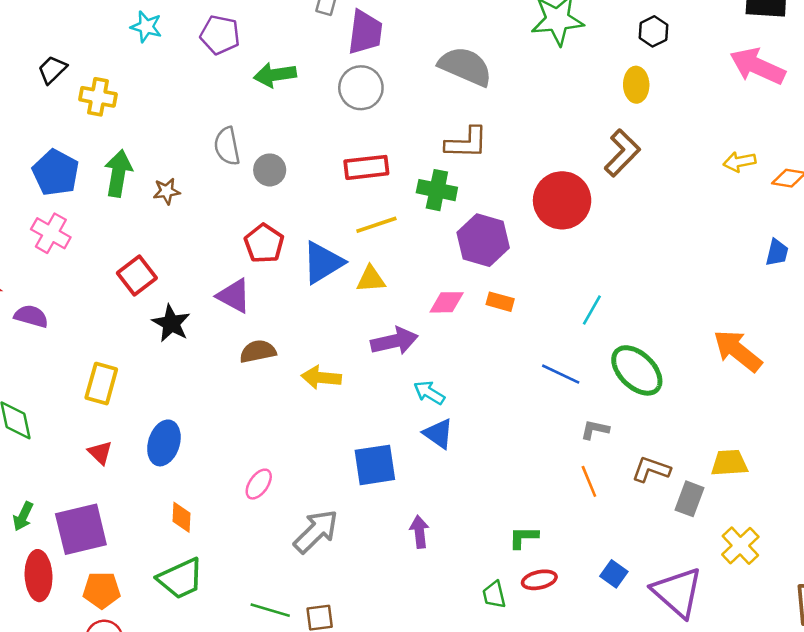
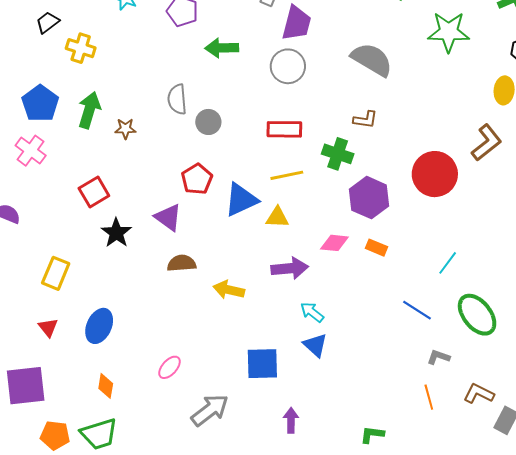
brown L-shape: (466, 143) -> (365, 120), size x0.7
orange pentagon: (102, 590) -> (55, 435), moved

